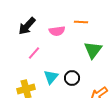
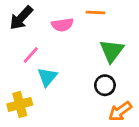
cyan triangle: (51, 77) -> (47, 77), moved
black circle: (72, 78) -> (105, 85), moved

